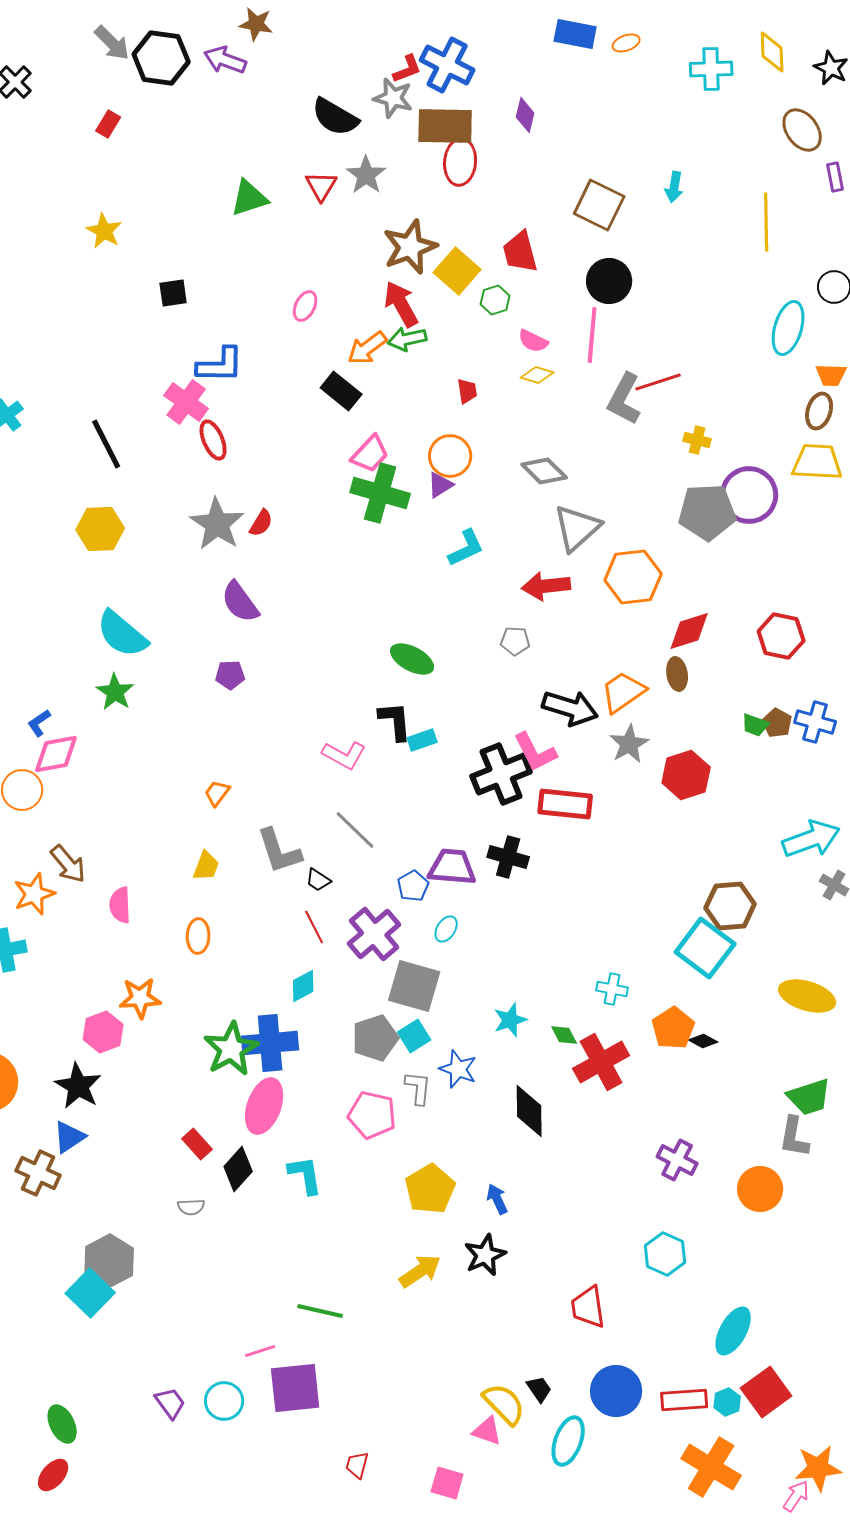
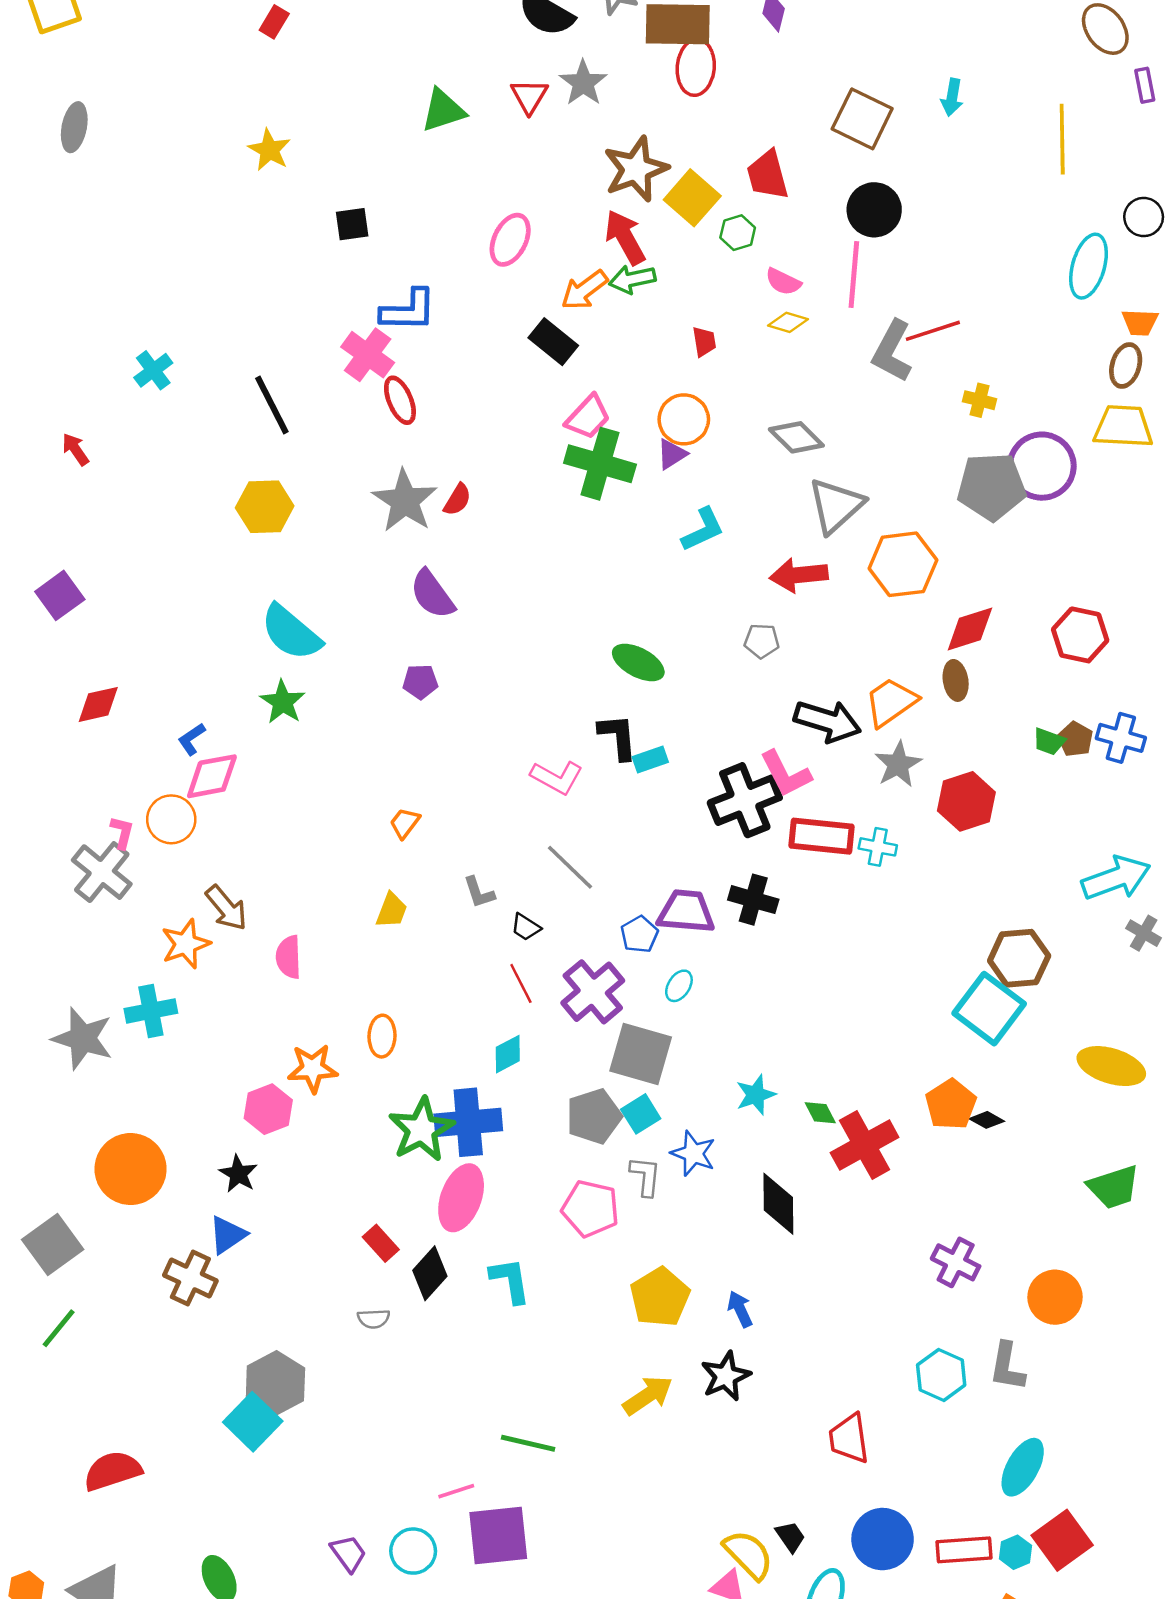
pink ellipse: (305, 306) -> (510, 240), size x1.4
gray L-shape: (279, 851) -> (479, 892), size x0.6
orange ellipse: (198, 936) -> (382, 1036), moved
cyan cross: (612, 989) -> (878, 847), moved
black star: (78, 1086) -> (238, 1174), size x0.7
gray L-shape: (794, 1137) -> (1007, 1367), moved

